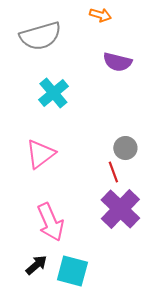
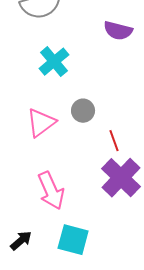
gray circle: (125, 148) -> (83, 111), moved
black arrow: (36, 265) -> (21, 241), moved

